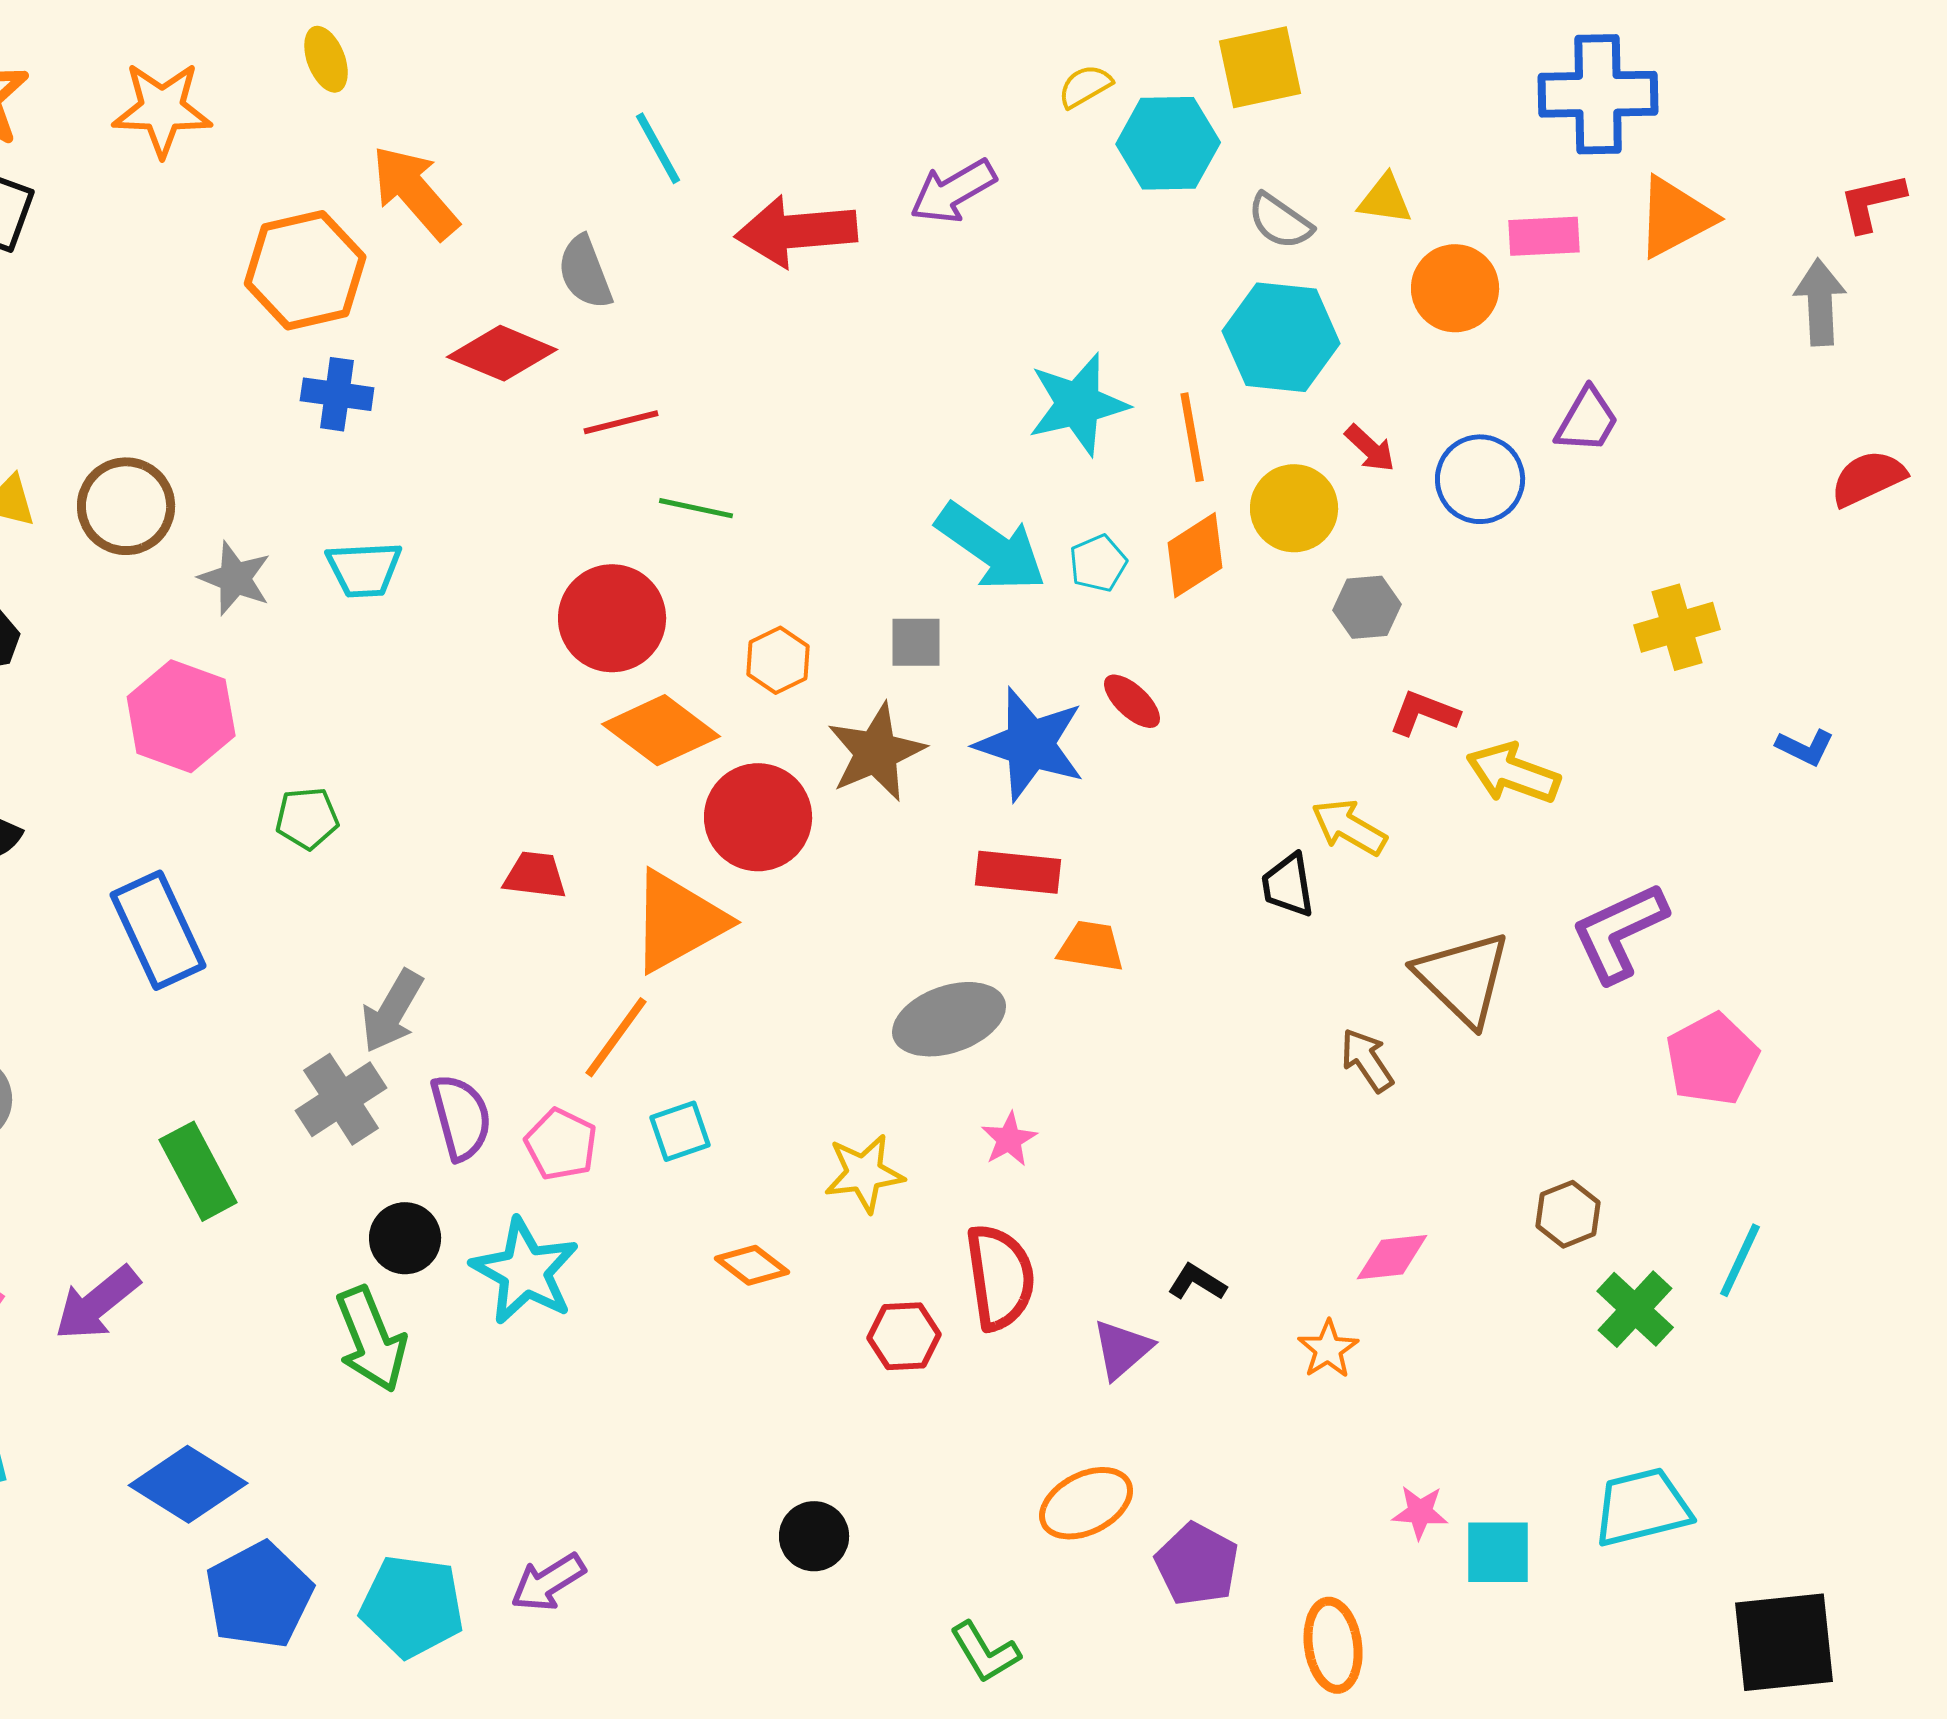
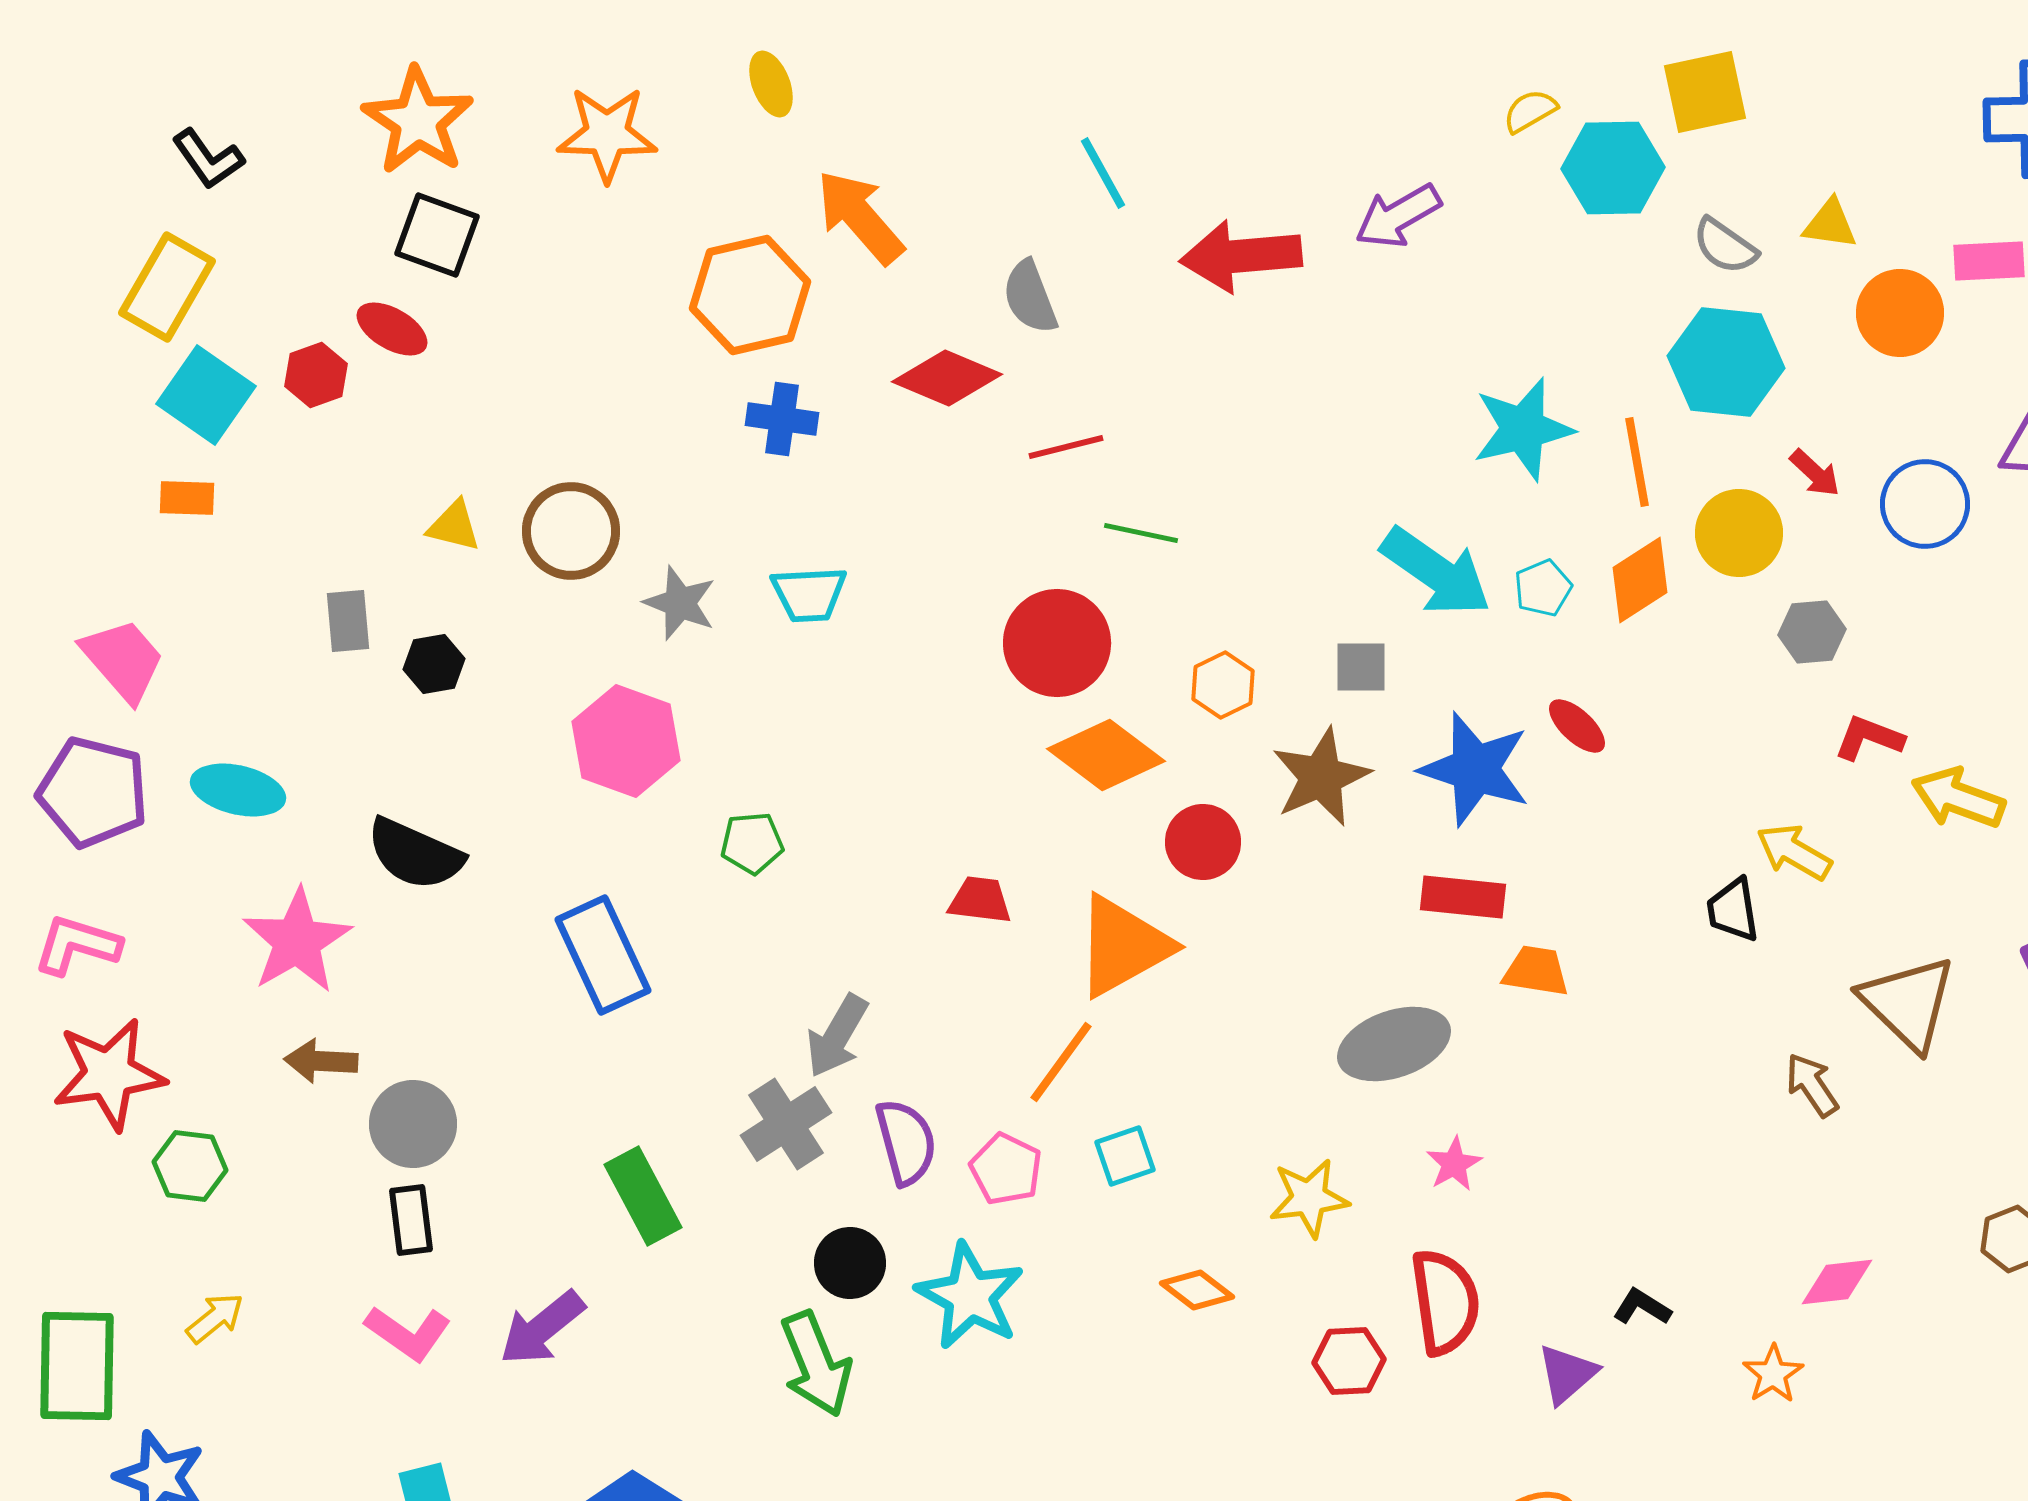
red circle: (758, 817) -> (1203, 842), size x0.7

